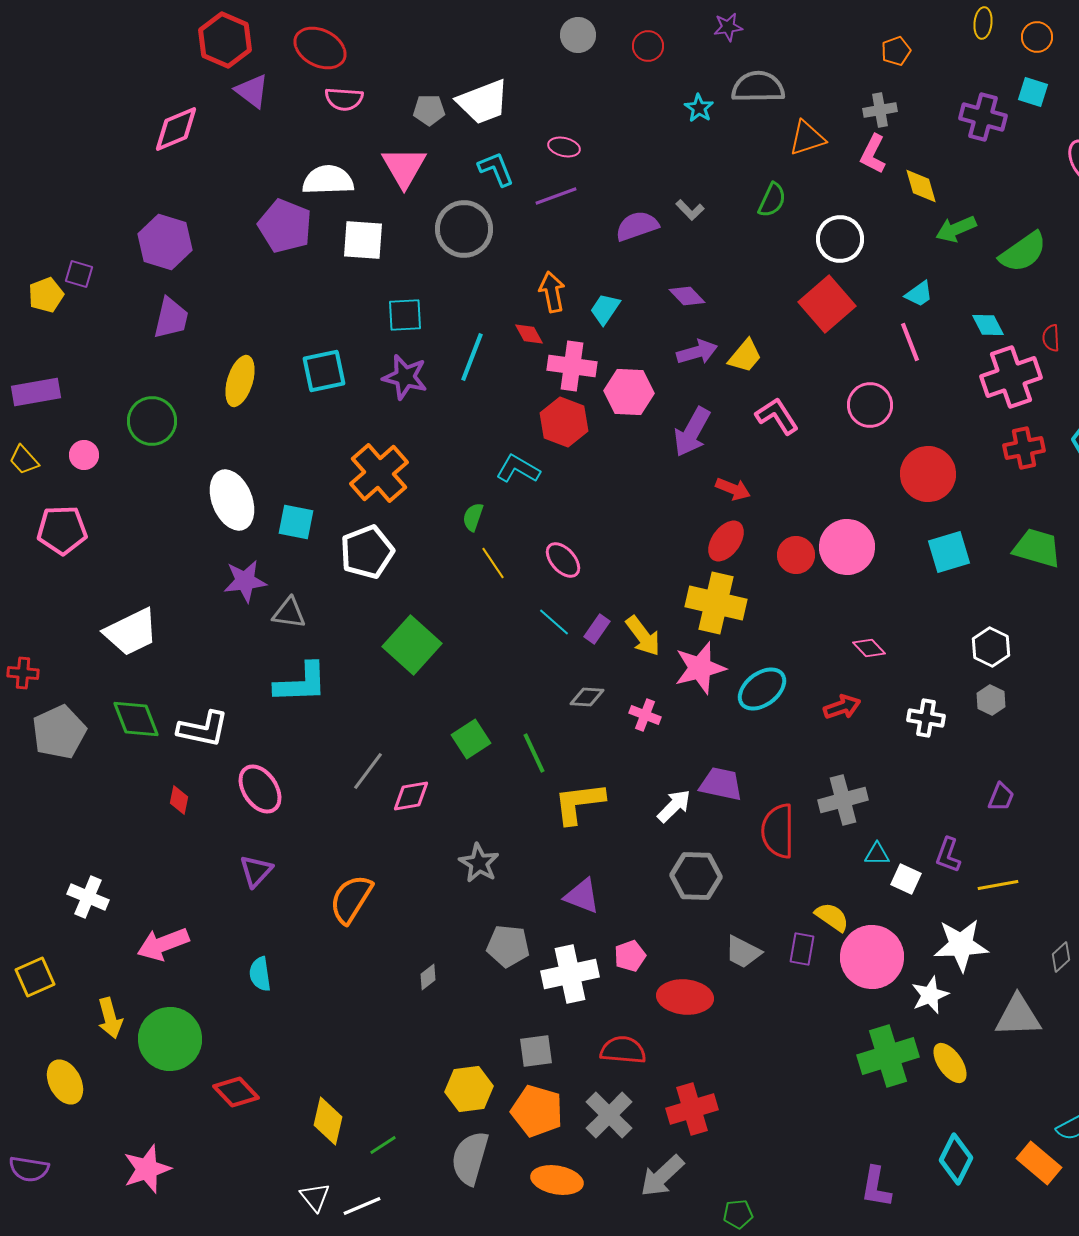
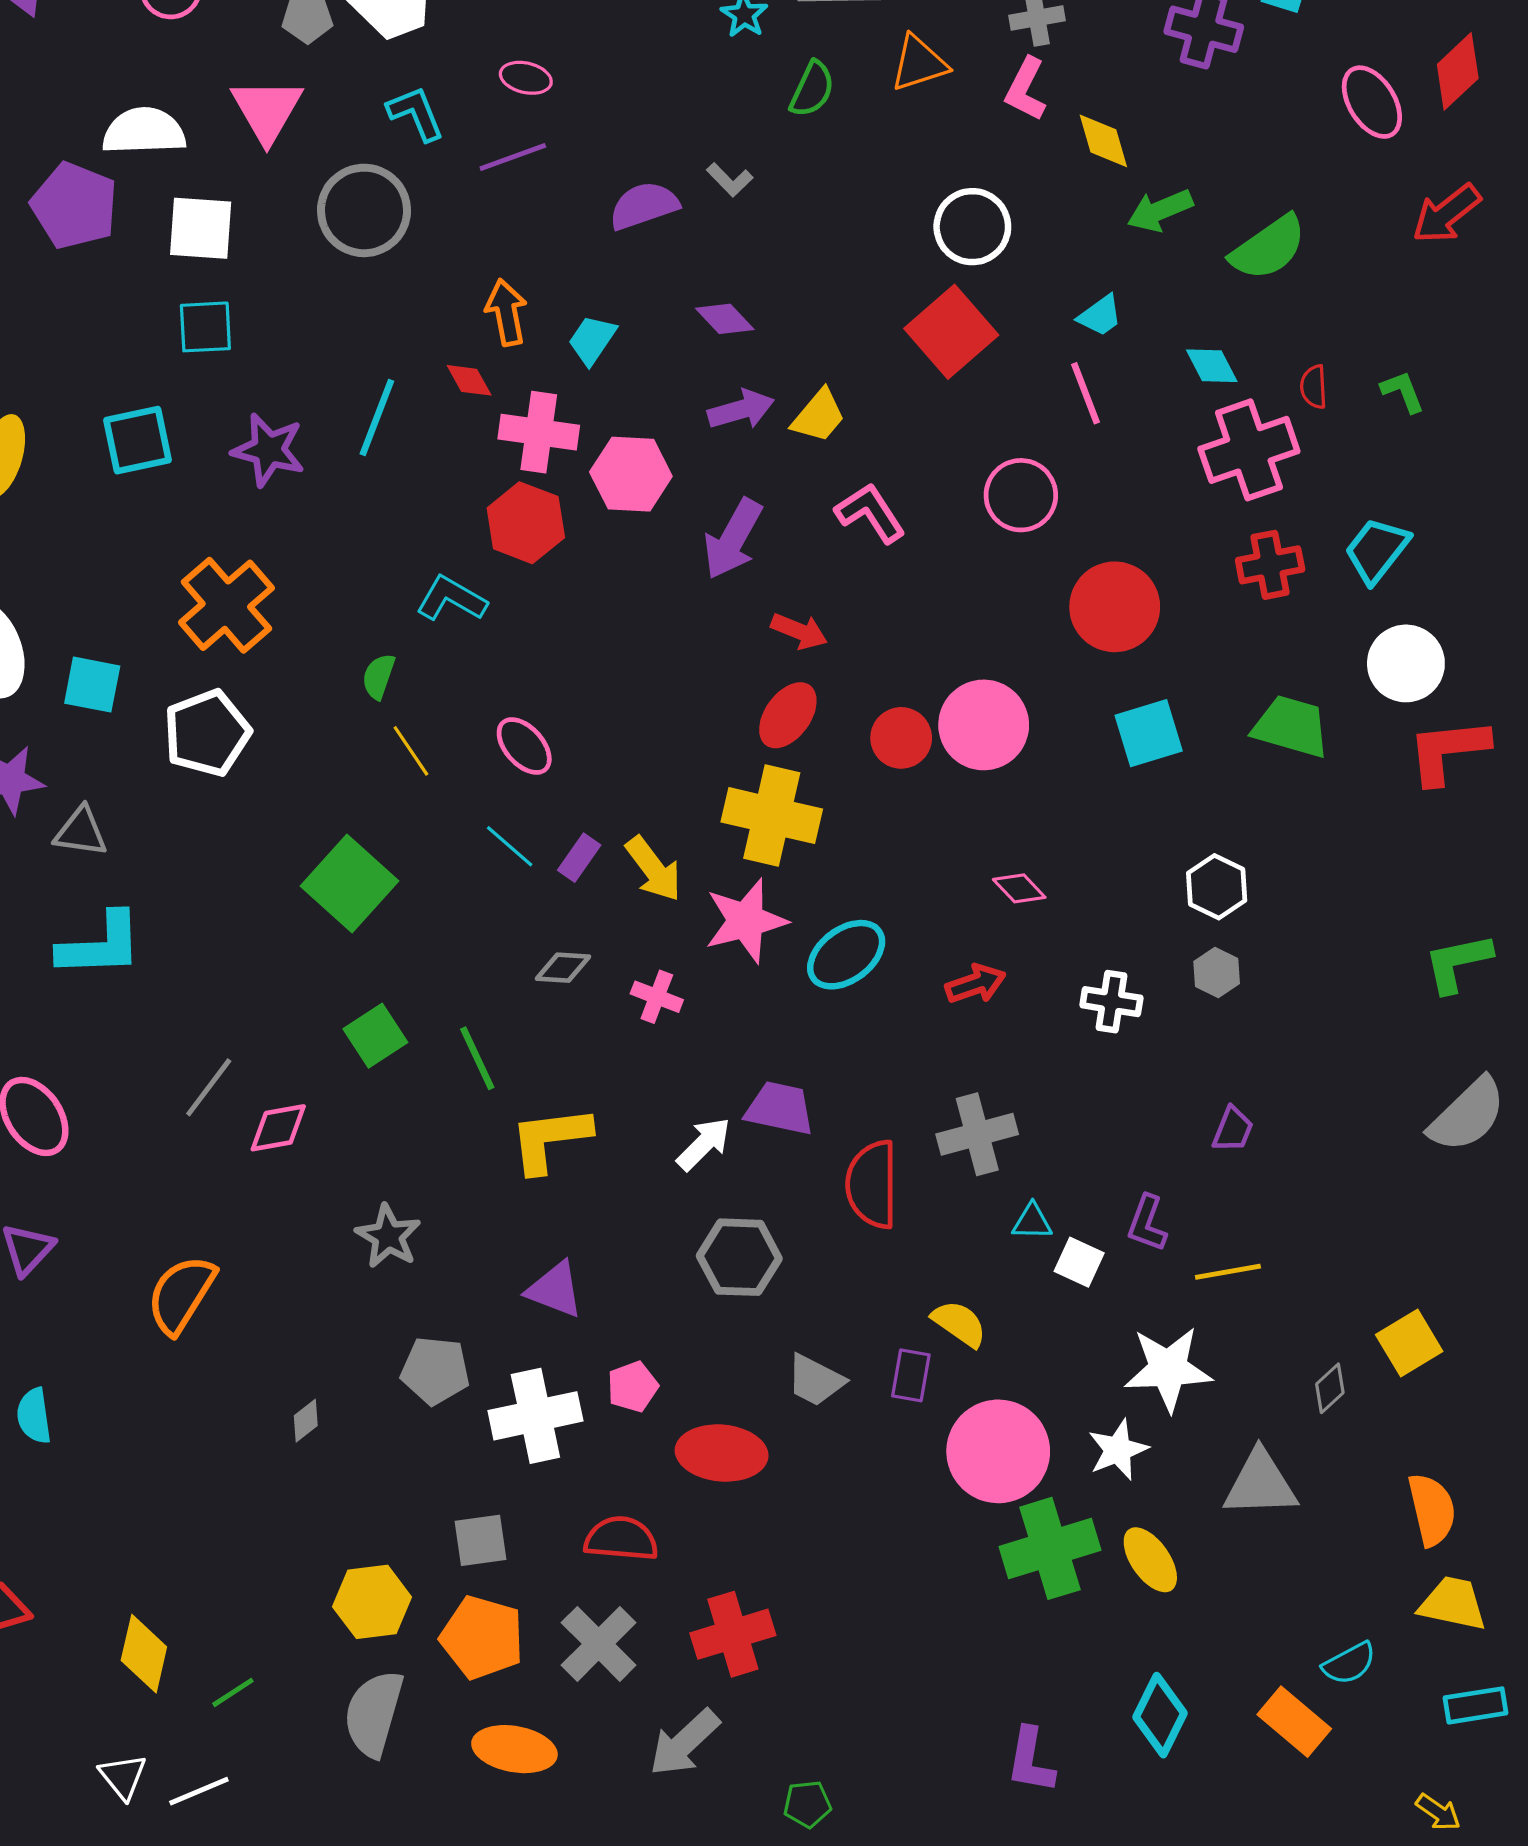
green semicircle: (772, 200) -> (812, 89), moved
cyan square: (405, 315) -> (205, 327), moved
green square: (412, 645) -> (349, 884), moved
pink circle: (872, 957) -> (998, 1451), moved

